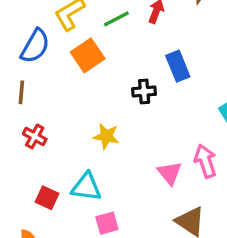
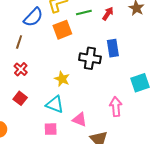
black cross: (144, 92) -> (90, 58), size x1.5
pink triangle: (170, 173) -> (80, 120), moved, turned -42
cyan triangle: (86, 187) -> (55, 104), moved
red square: (47, 198) -> (20, 98), moved

